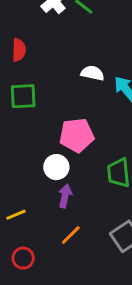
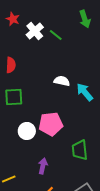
white circle: (56, 167) -> (27, 131), moved

